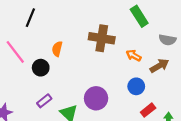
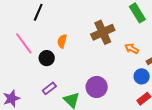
brown cross: (102, 38) -> (103, 32), turned -35
blue circle: (136, 86) -> (142, 76), moved

